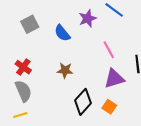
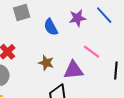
pink line: (109, 50) -> (91, 52), turned -36
purple triangle: (114, 79) -> (73, 70), moved

